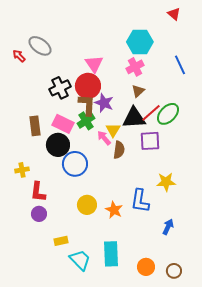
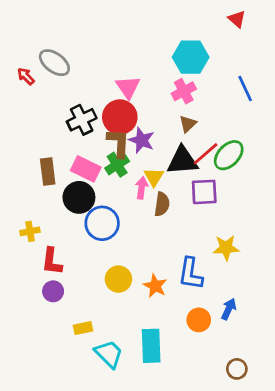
pink arrow: (104, 138) -> (142, 188), turned 49
orange circle: (146, 267) -> (199, 320), moved

